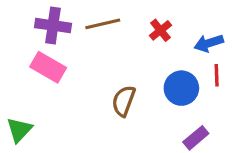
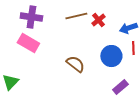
brown line: (103, 24) -> (76, 16), moved
brown semicircle: (124, 101) -> (75, 64), turned 108

